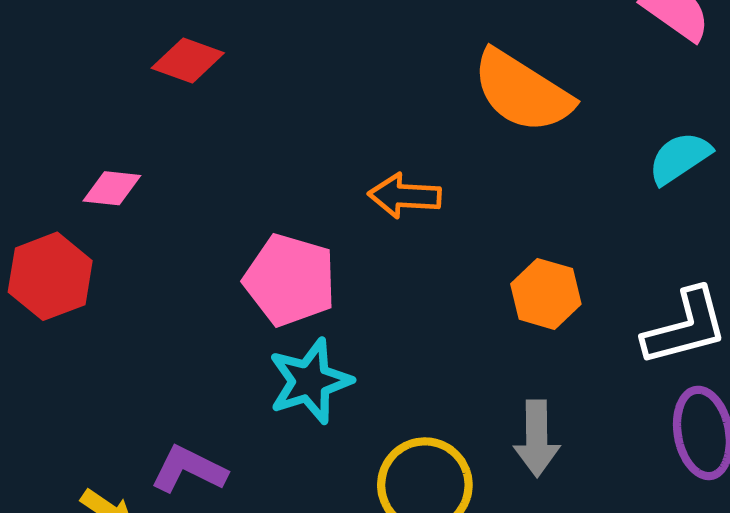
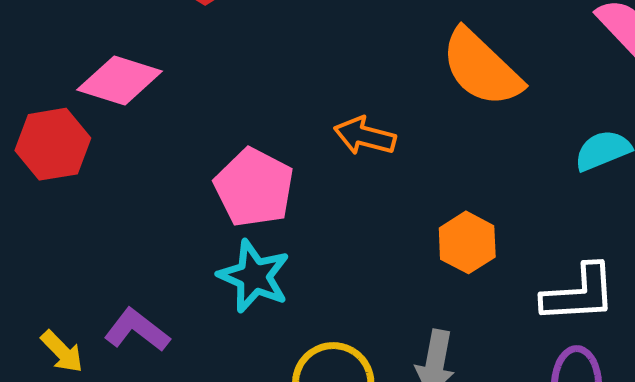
pink diamond: (112, 188) -> (120, 80), size x1.6
cyan star: (310, 381) -> (254, 276), turned 30

